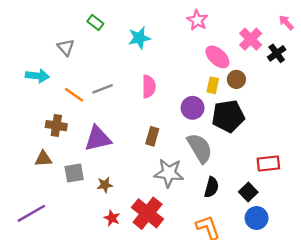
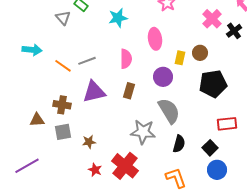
gray triangle: (66, 47) -> (63, 18), moved
pink ellipse: (217, 57) -> (155, 39), moved, turned 40
black pentagon: (228, 116) -> (213, 84), moved
brown cross: (56, 126) -> (62, 105), moved
brown rectangle: (152, 136) -> (129, 91), moved
purple triangle: (98, 139) -> (94, 92), moved

